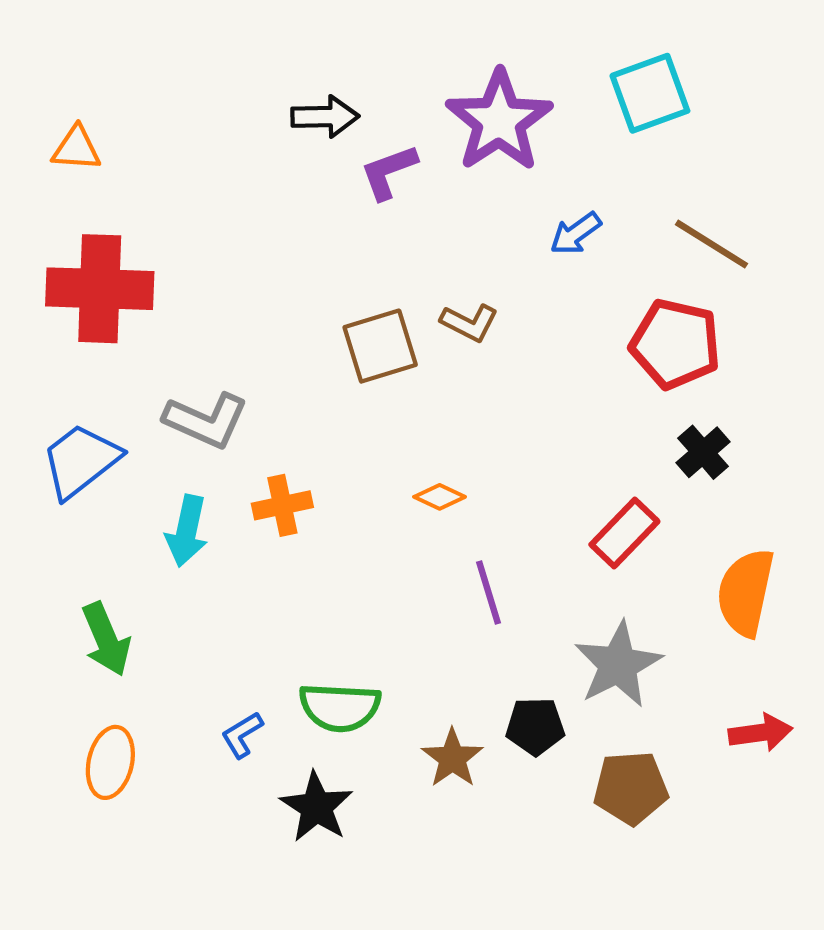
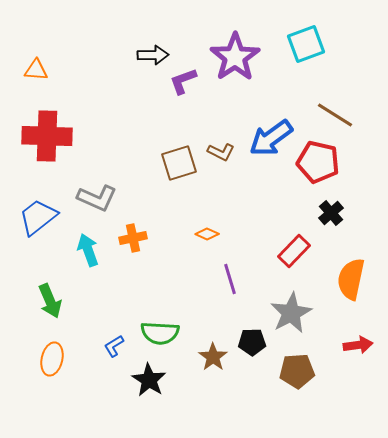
blue arrow: (576, 233) -> (271, 138), moved, size x1.8
cyan arrow: (187, 531) -> (88, 250), turned 148

